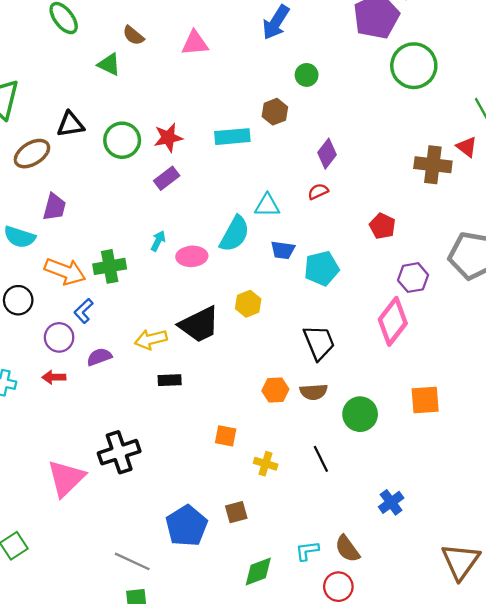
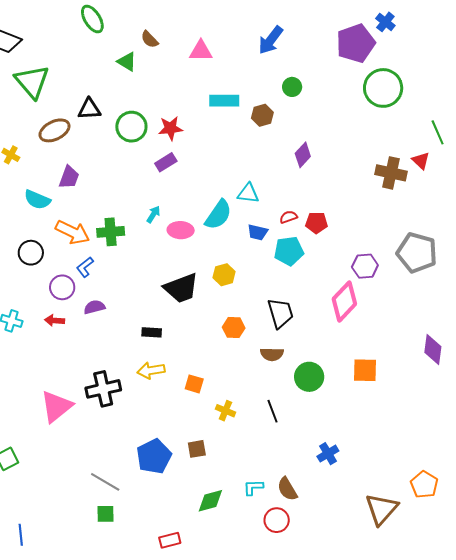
cyan rectangle: (232, 137) -> (224, 101), moved
red semicircle: (318, 191) -> (288, 217), moved
red pentagon: (382, 226) -> (316, 223), moved, turned -30
yellow arrow: (151, 339) -> (151, 370), moved
orange hexagon: (275, 390) -> (234, 328), moved

